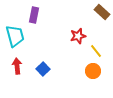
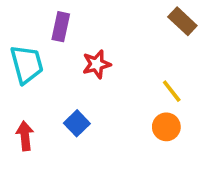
red star: (78, 36) -> (97, 64), moved
red arrow: (17, 66) -> (25, 136), moved

